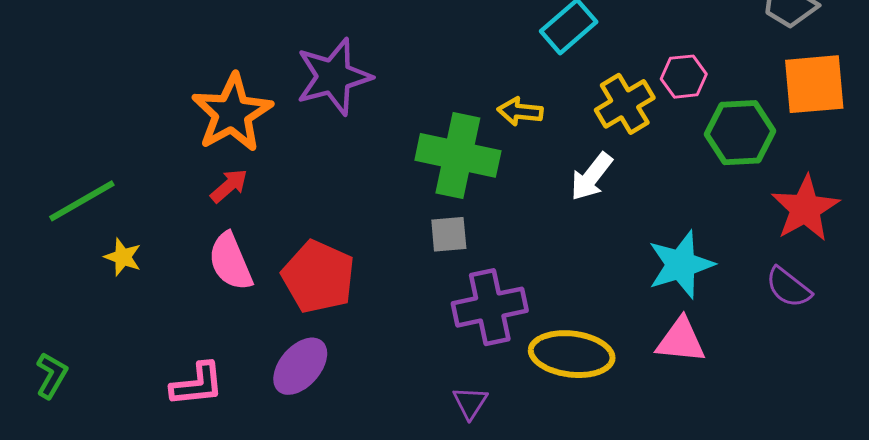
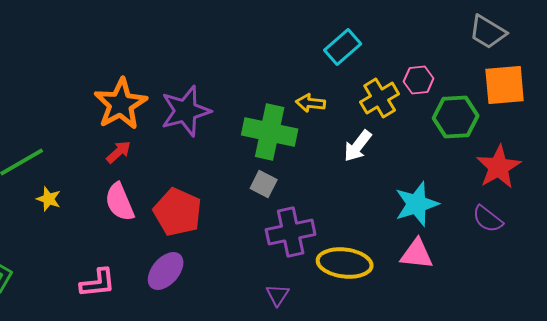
purple star: (334, 77) -> (186, 111), moved
gray square: (449, 234) -> (264, 184), turned 32

